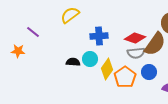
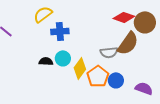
blue cross: (99, 36) -> (60, 31), moved
red diamond: (135, 38) -> (124, 17), moved
blue circle: (149, 72) -> (116, 80), moved

